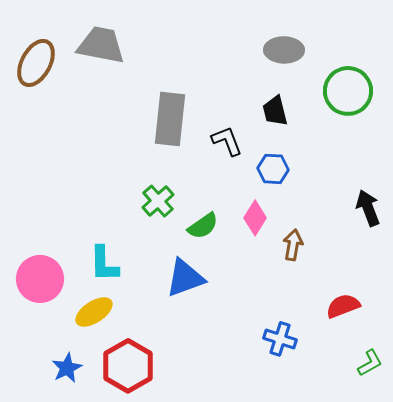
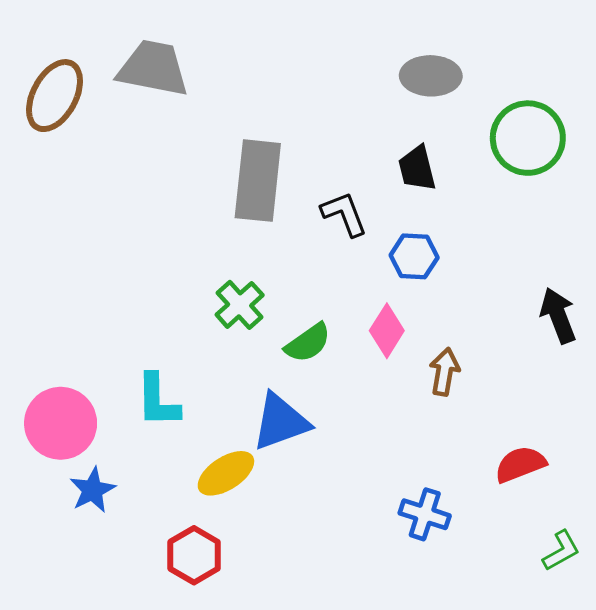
yellow ellipse: (94, 312) -> (226, 473), moved
red hexagon: (128, 366) -> (194, 555), size x0.7
blue star: (67, 368) -> (92, 490), moved

